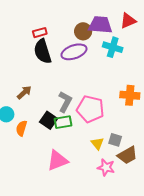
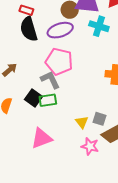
red rectangle: (40, 33) -> (26, 10), turned 32
gray L-shape: (65, 102) -> (50, 80), turned -55
pink pentagon: (90, 109) -> (59, 61), moved

